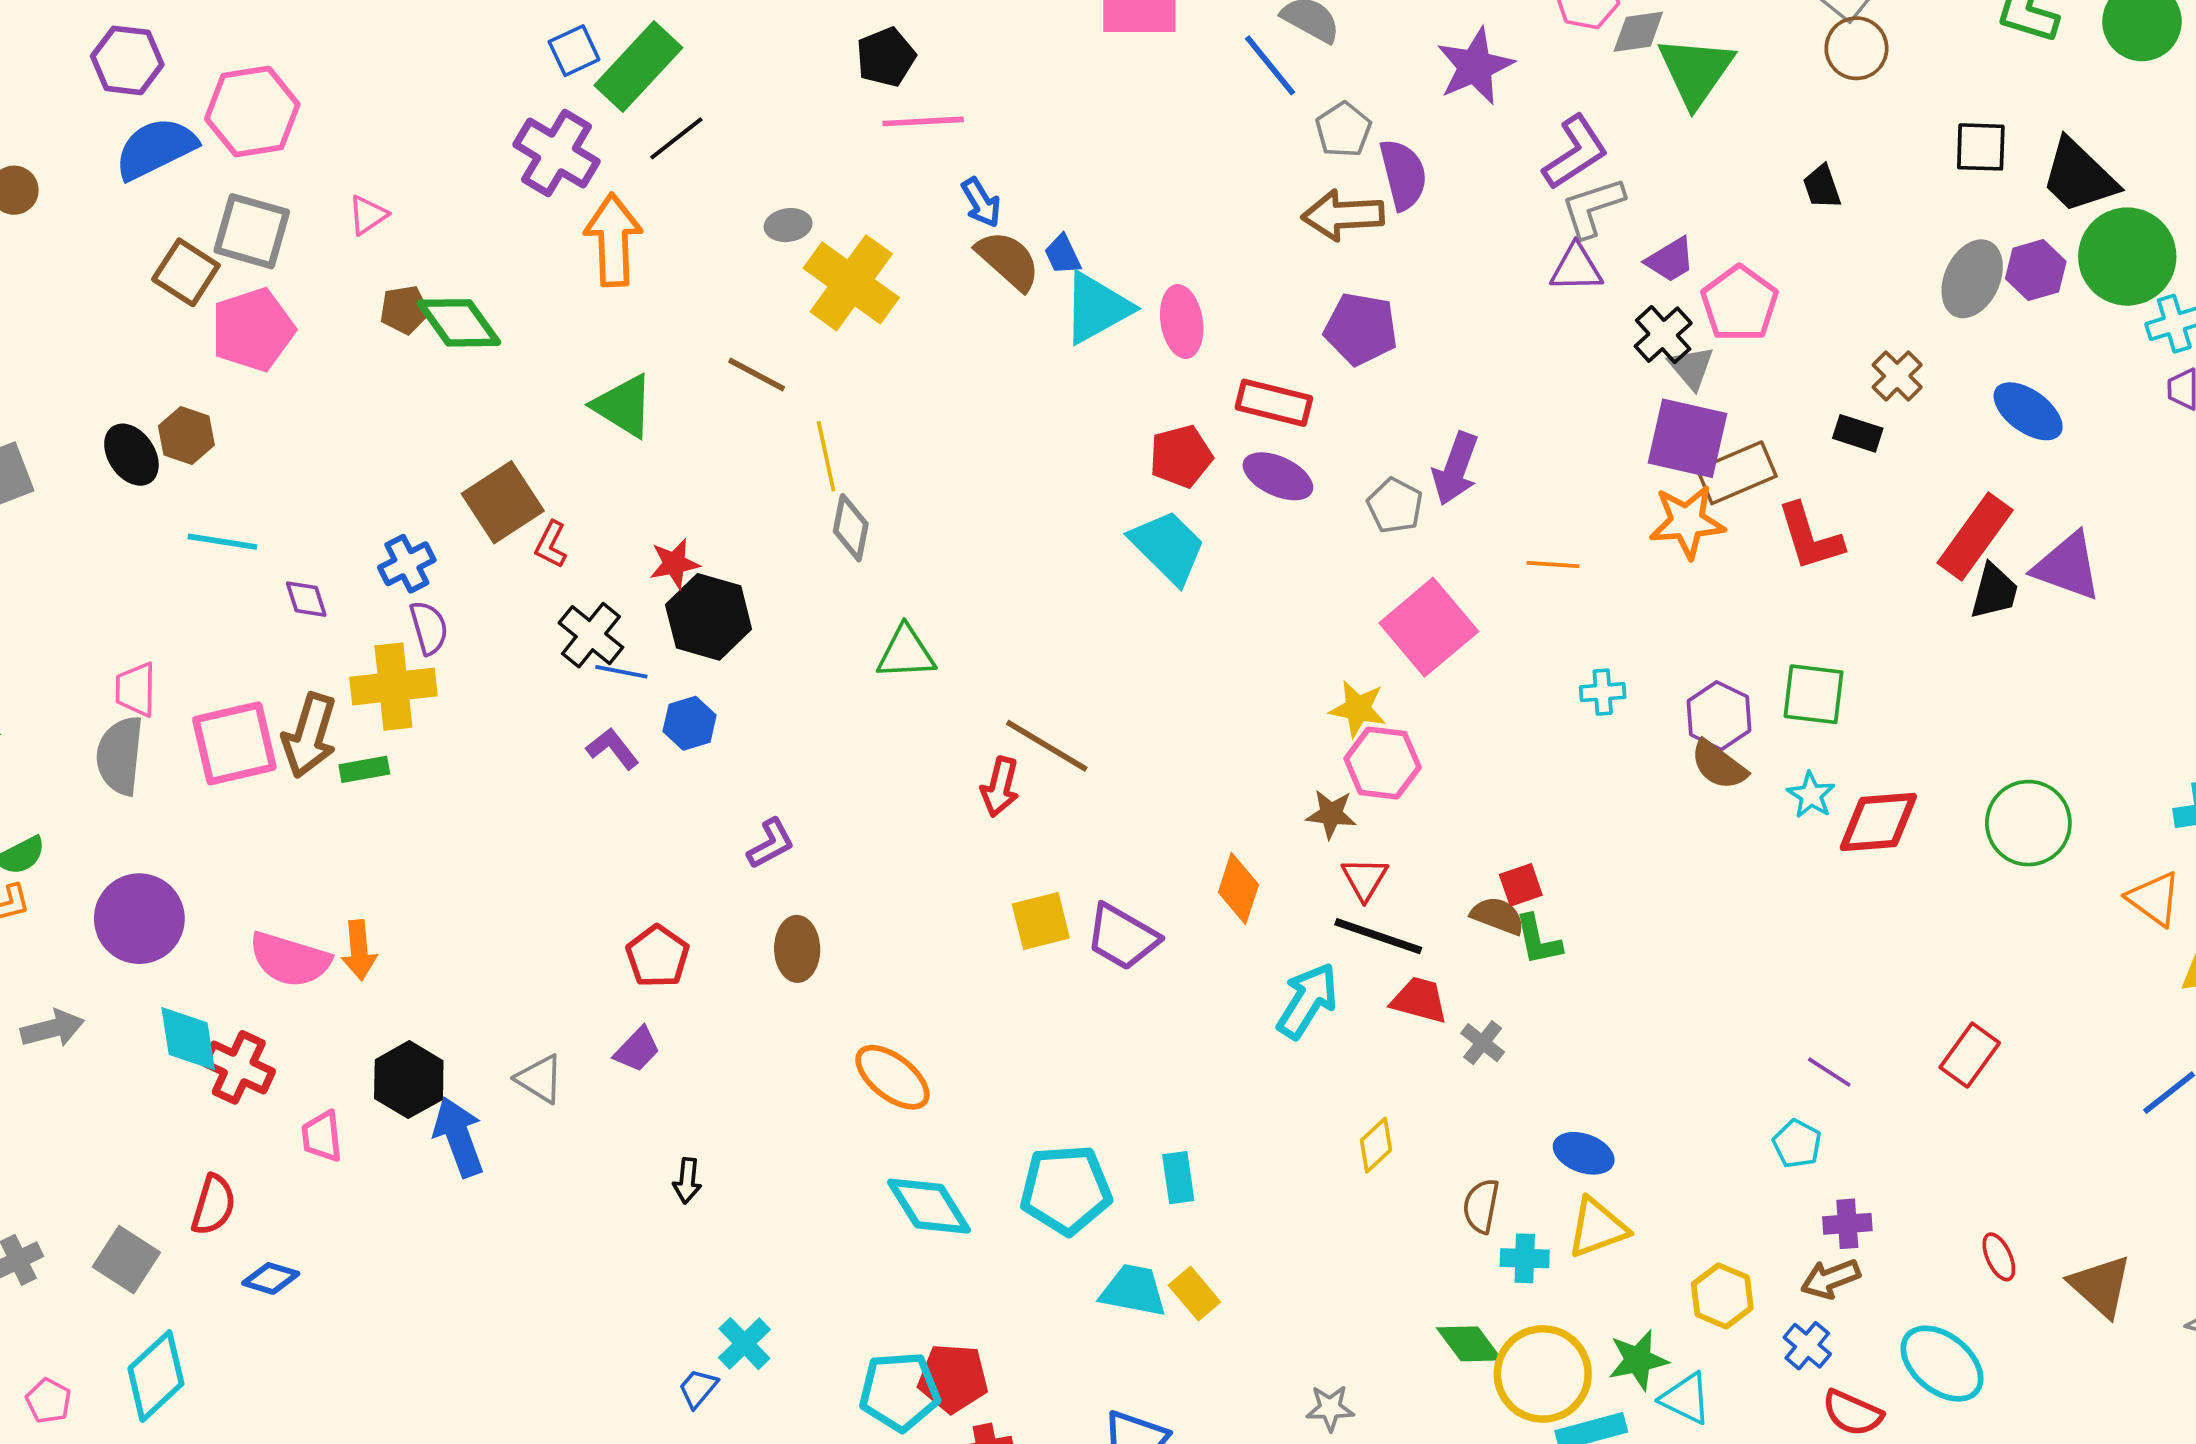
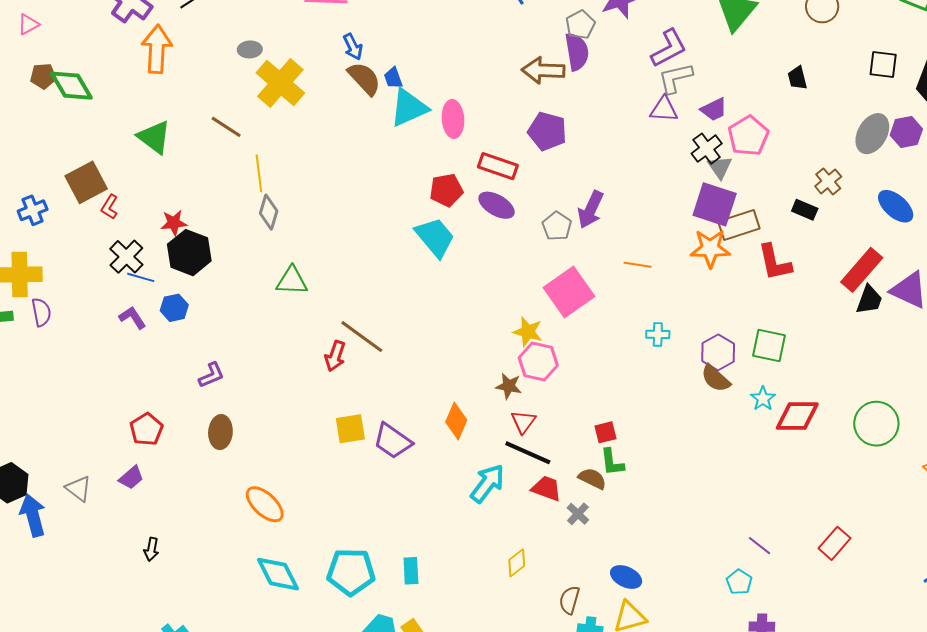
gray pentagon: (1343, 130) -> (580, 25), moved
purple semicircle: (429, 628) -> (41, 312), moved
brown semicircle: (1498, 916) -> (592, 479), moved

